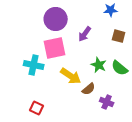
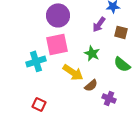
purple arrow: (85, 34) -> (99, 24), moved
cyan cross: (34, 65) -> (36, 61), turned -30
green star: (99, 65) -> (92, 53), moved

